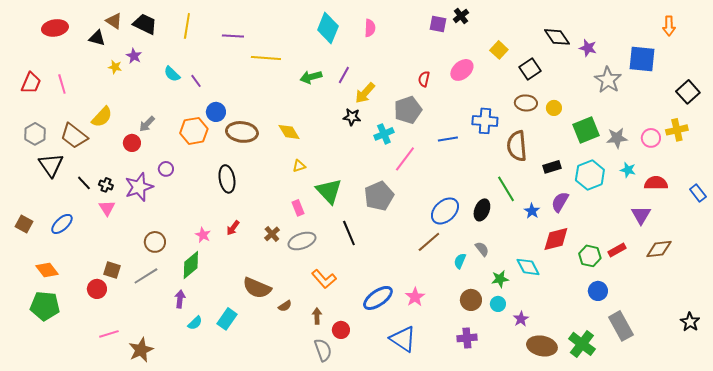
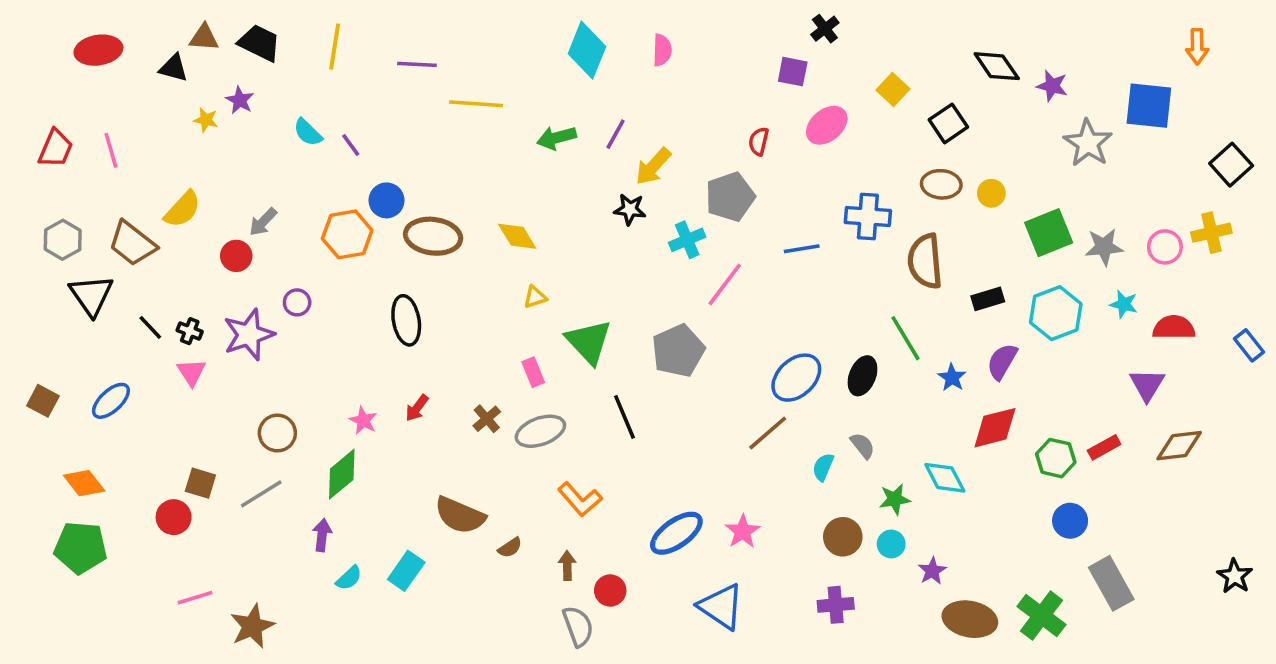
brown triangle: (114, 21) -> (204, 38), turned -30
purple square: (438, 24) -> (793, 72), moved

